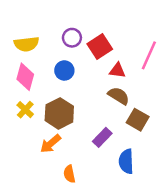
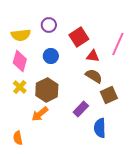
purple circle: (72, 38) -> (49, 25), moved
brown square: (138, 120) -> (109, 95), turned 36
orange semicircle: (69, 174) -> (18, 138), moved

